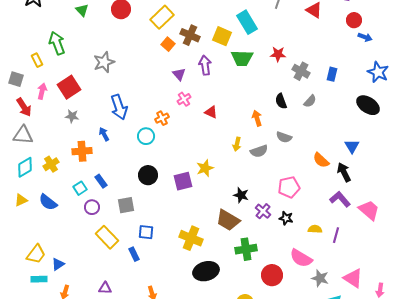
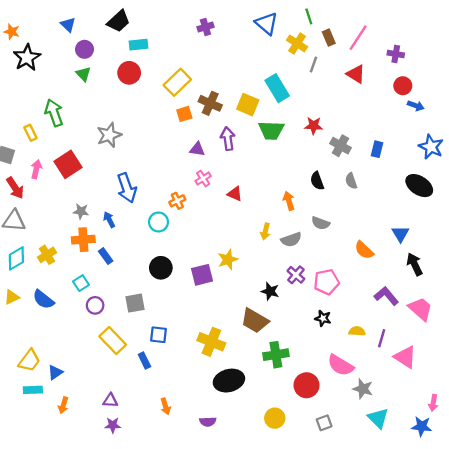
orange square: (168, 44) -> (184, 114), turned 32
purple triangle: (179, 74) -> (197, 149), turned -40
gray semicircle: (310, 101) -> (351, 181), turned 120
gray star: (72, 116) -> (81, 211), moved
black arrow: (344, 172) -> (415, 264), moved
blue rectangle: (101, 181) -> (106, 256), moved
purple cross: (263, 211) -> (296, 275), moved
pink triangle: (353, 278) -> (405, 357), moved

